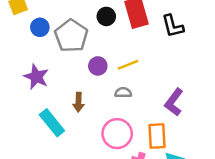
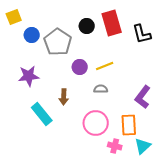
purple star: (36, 77) -> (29, 76), turned -30

